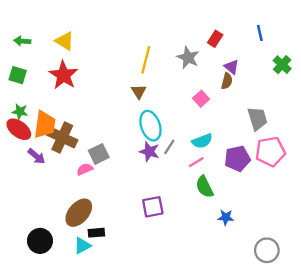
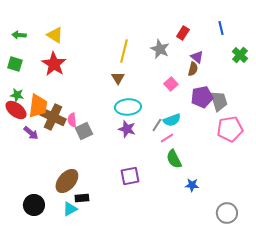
cyan ellipse: (150, 126) -> (128, 107), turned -75
gray line: (169, 147) -> (157, 125), moved
purple pentagon: (237, 159) -> (202, 97), moved
pink semicircle: (85, 169) -> (72, 120), moved, turned -72

